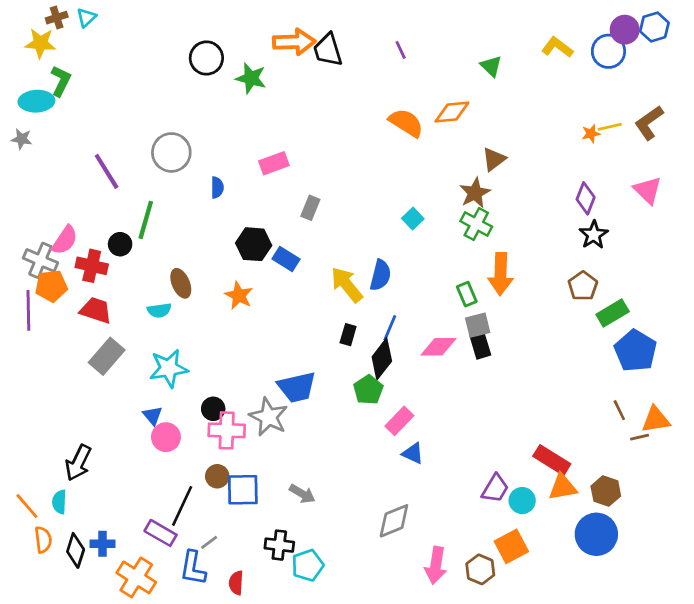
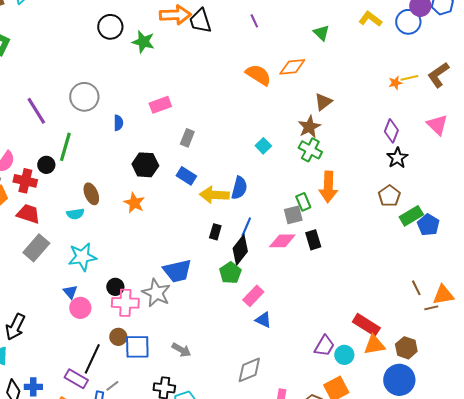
blue rectangle: (286, 259) -> (186, 176), moved
yellow arrow: (347, 285) -> (214, 195), turned -48
gray square: (478, 325) -> (293, 215), moved
blue pentagon: (635, 351) -> (428, 225), moved, size x0.7

